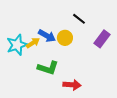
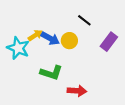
yellow arrow: (33, 43) -> (35, 35), moved
cyan star: (17, 45) -> (18, 48), turned -30

